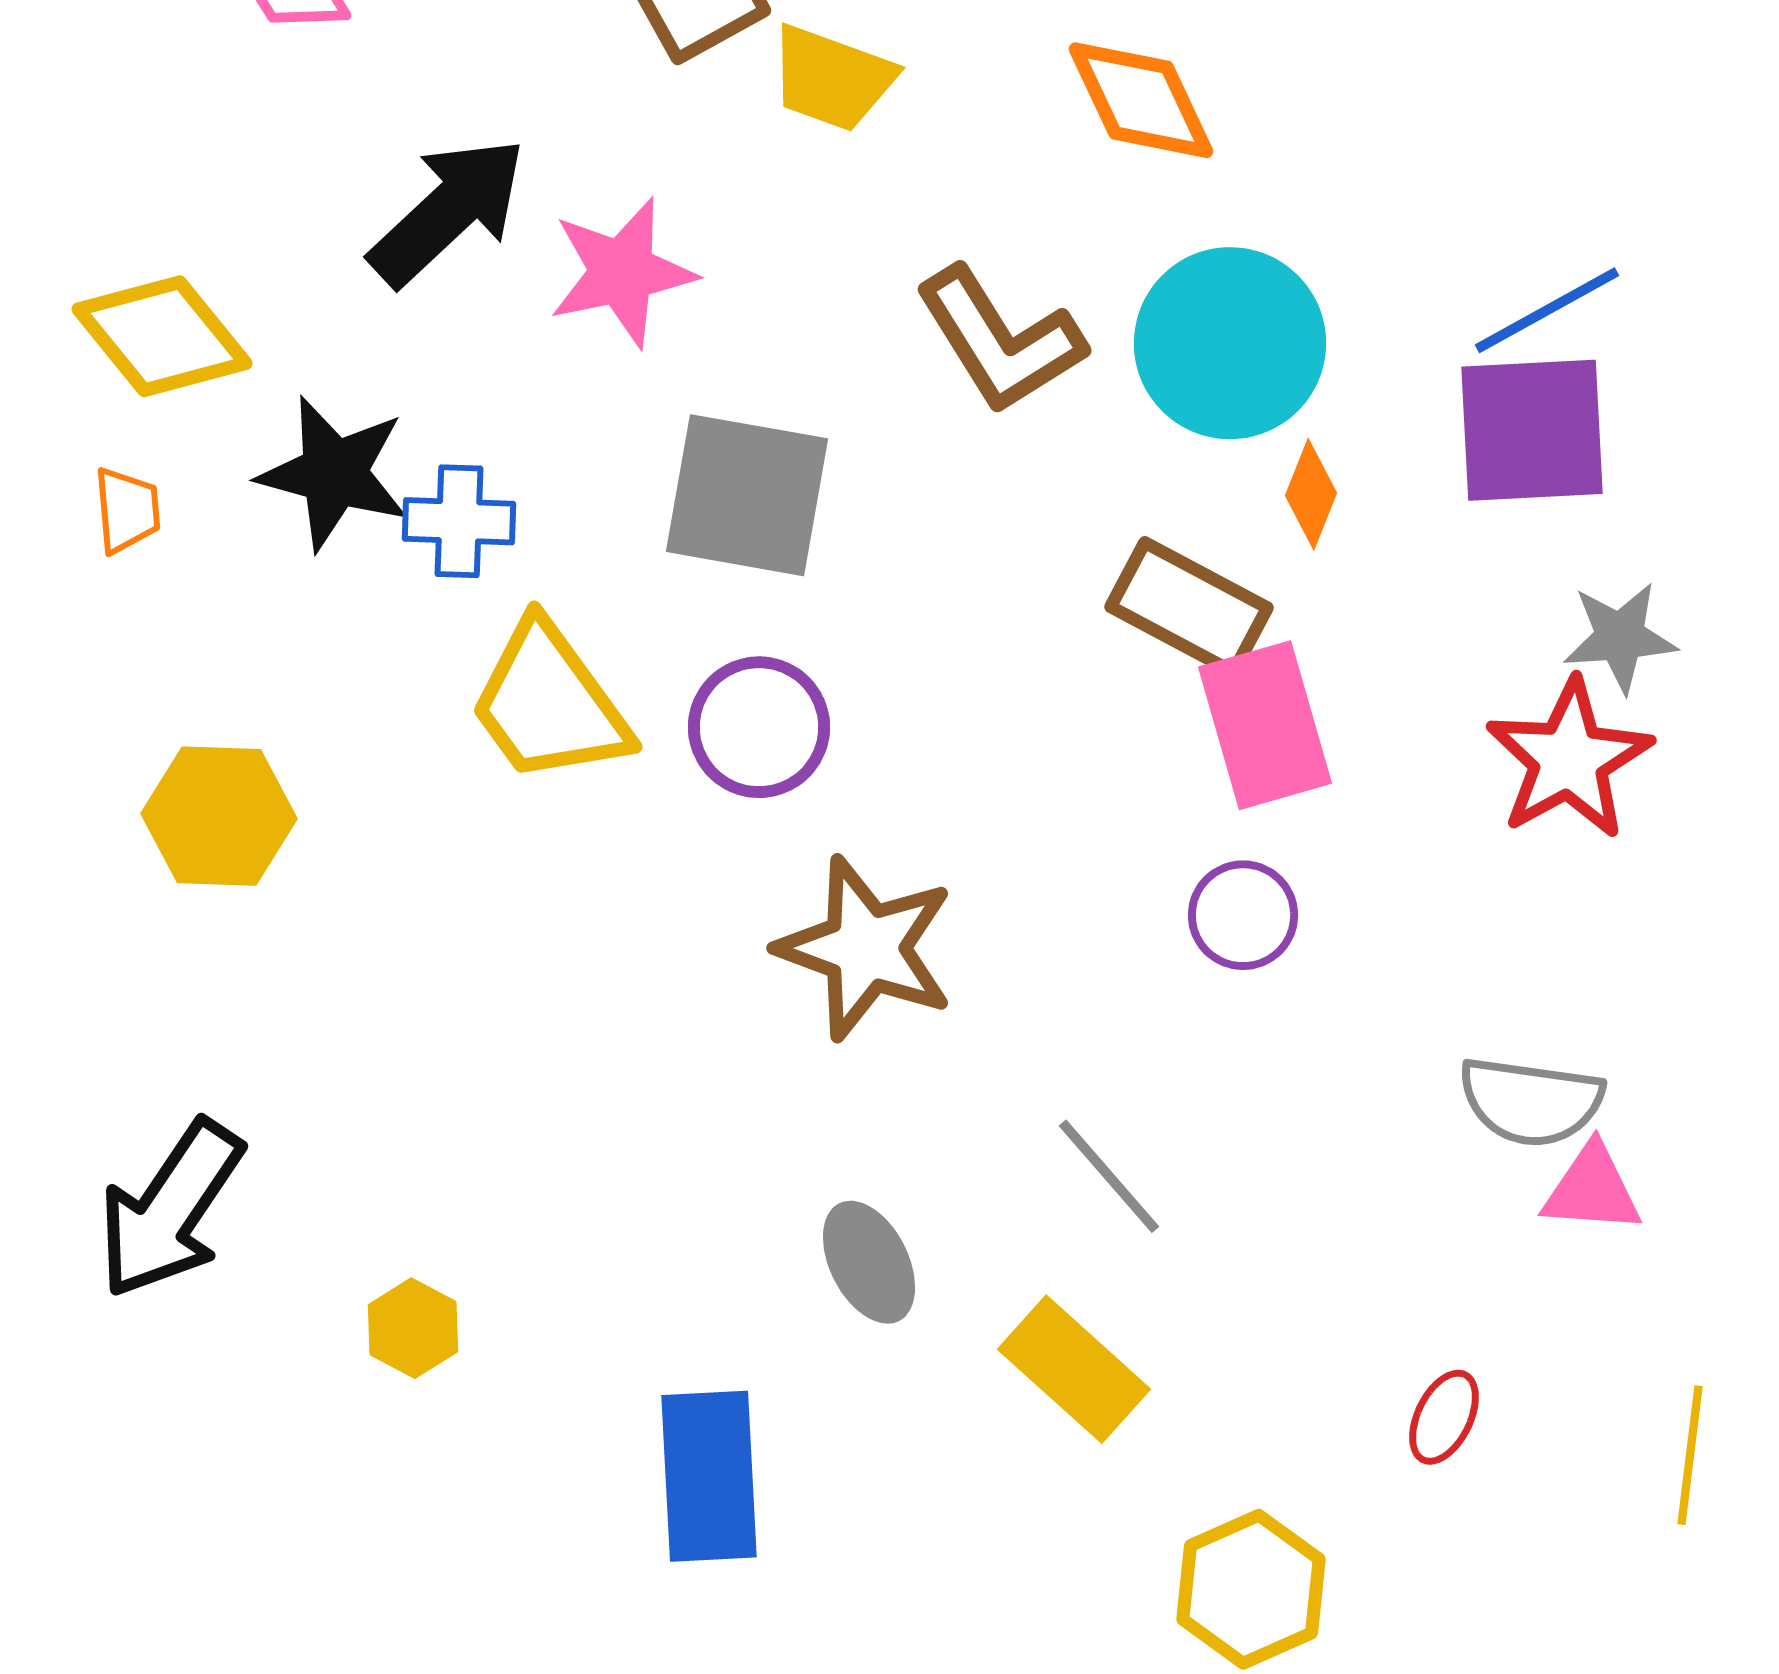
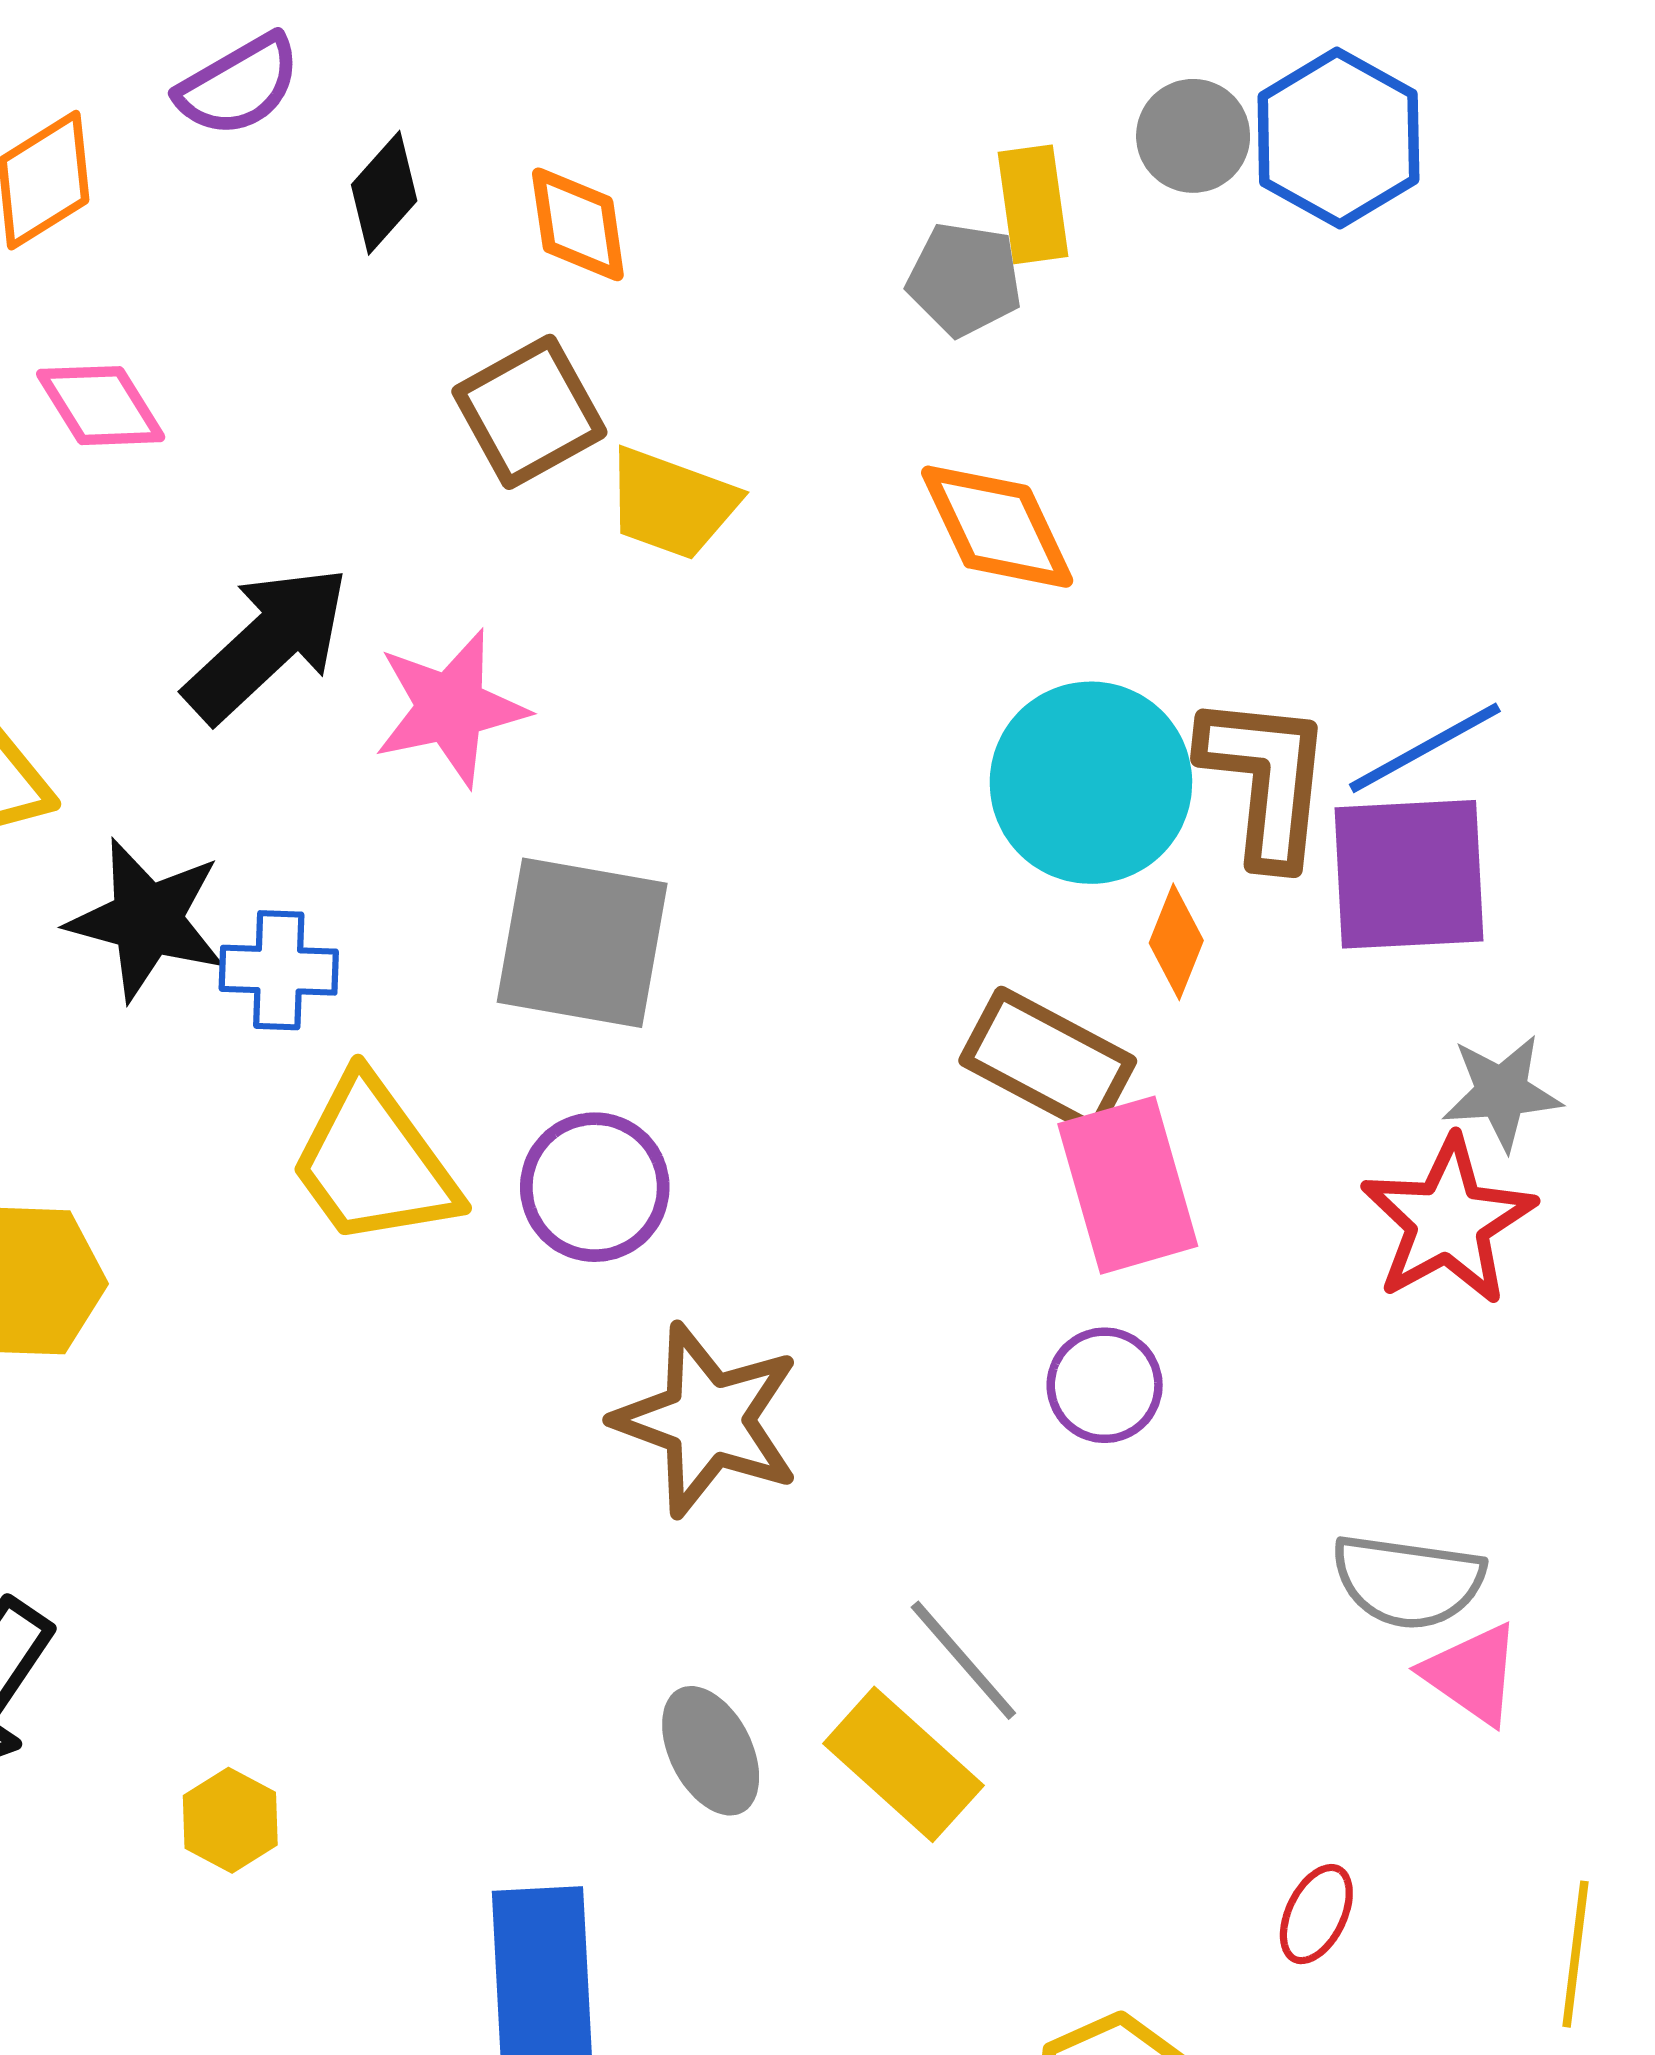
brown L-shape: (1000, 340) -> (1266, 780), moved, turned -142
pink triangle: (1592, 1189) -> (1472, 1674), turned 31
yellow rectangle: (1074, 1369) -> (903, 1764), moved

